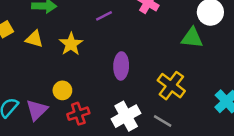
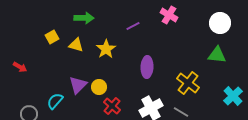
green triangle: (192, 38) -> (217, 55), moved
purple triangle: (37, 110) -> (78, 85), moved
red cross: (78, 114) -> (112, 106), turned -30

